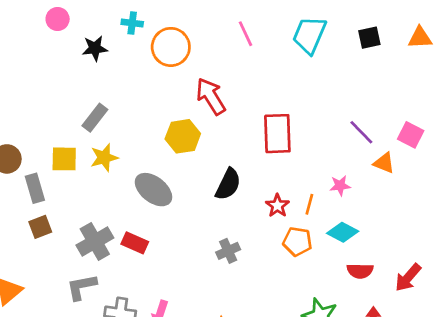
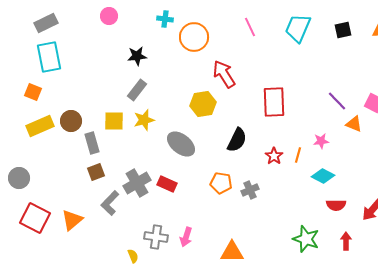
black star: (95, 48) -> (137, 56), moved
orange pentagon: (297, 242) -> (221, 183), moved
gray cross: (228, 251) -> (250, 190), moved
gray L-shape: (82, 287) -> (110, 203), moved, turned -35

